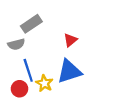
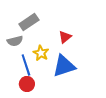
yellow star: (44, 83) -> (41, 53), moved
red circle: (19, 89) -> (27, 84), moved

